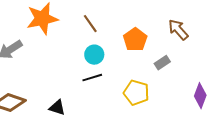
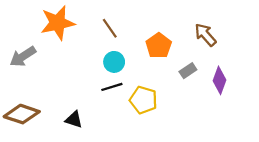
yellow pentagon: (136, 93) -> (143, 100), moved
purple diamond: (200, 96) -> (219, 80), moved

